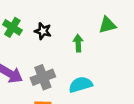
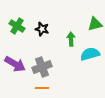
cyan semicircle: (81, 85) -> (90, 54), moved

